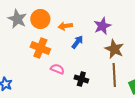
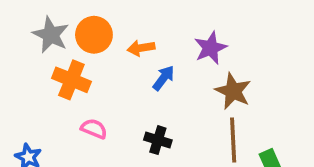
orange cross: (40, 48) -> (71, 80), moved
pink semicircle: (57, 69) -> (94, 129), moved
black cross: (81, 79) -> (158, 140), moved

